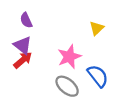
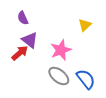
purple triangle: (23, 45) -> (30, 40), moved
blue semicircle: (98, 76) -> (86, 79), moved

